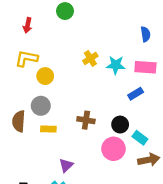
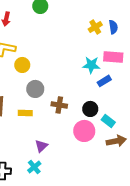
yellow cross: (90, 58) -> (95, 27), moved
cyan star: (116, 65) -> (91, 65), moved
gray circle: (41, 106) -> (35, 89), moved

